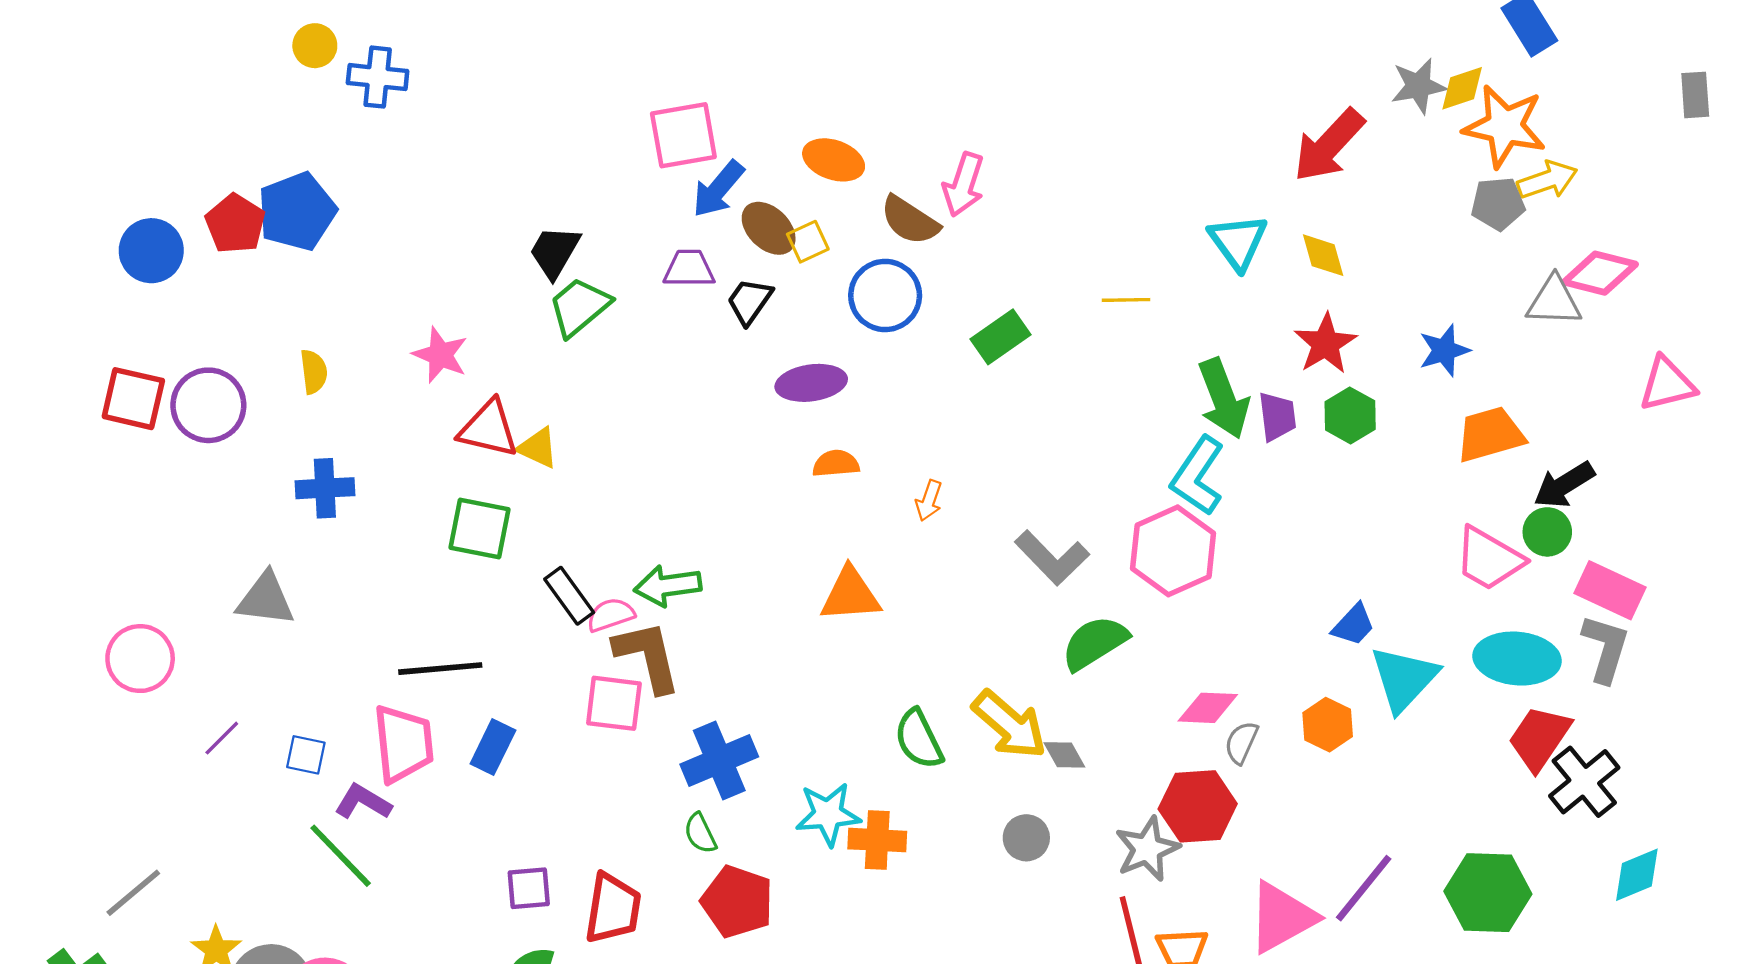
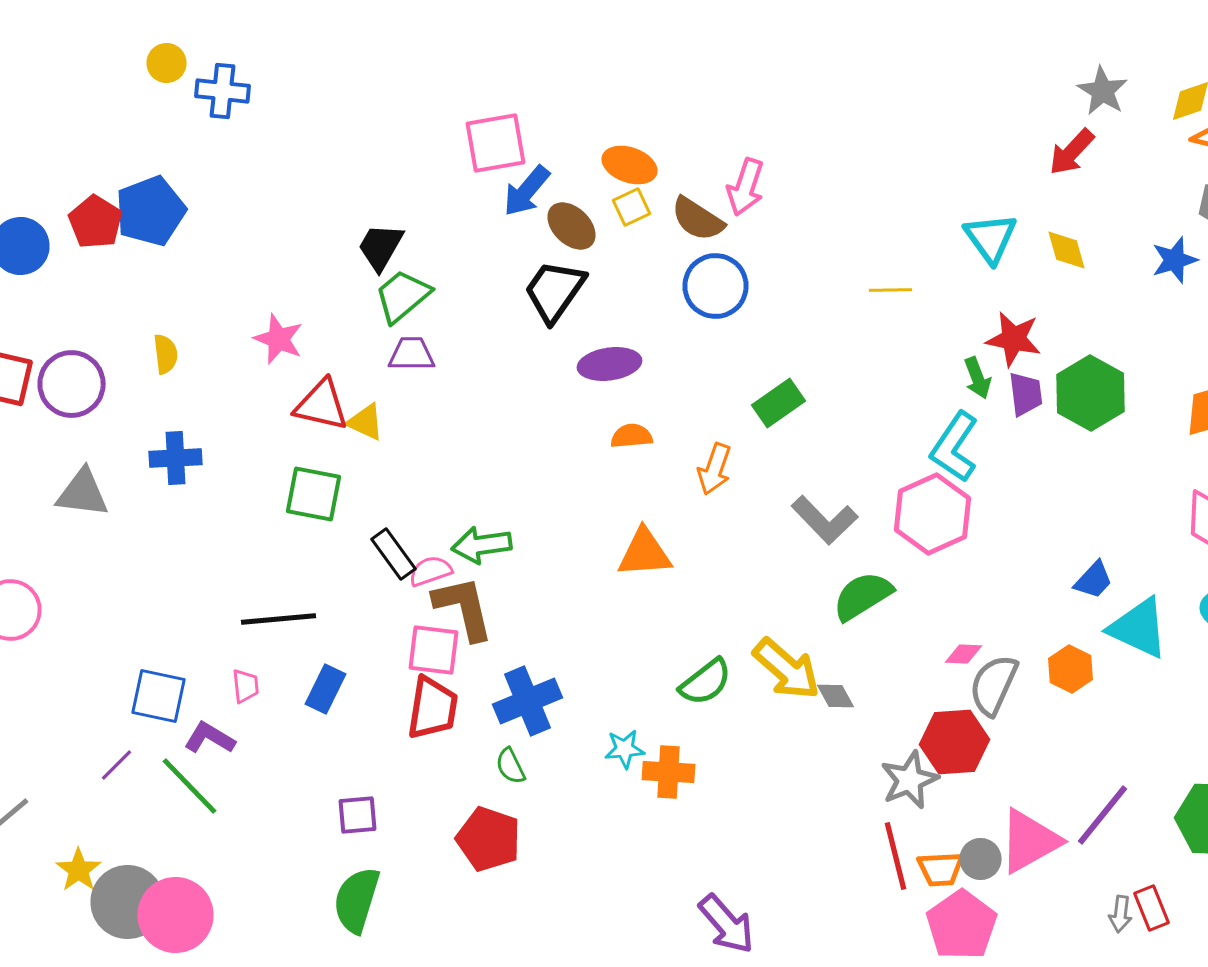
gray star: (1418, 86) -> (1102, 91), moved, turned -30
red arrow: (1329, 145) -> (1072, 152), size x0.7
yellow square: (808, 242) -> (632, 207), moved
purple trapezoid: (689, 269) -> (412, 354), moved
blue circle: (885, 295) -> (716, 286), moved
black trapezoid: (750, 301) -> (554, 291), size x1.5
green rectangle: (1001, 337) -> (778, 403), moved
red star: (1325, 344) -> (1014, 339), moved, turned -30
blue star: (1444, 350) -> (1174, 260), moved
green arrow: (1223, 399) -> (978, 378), size x0.6
green hexagon: (1350, 415) -> (1090, 393), size x1.5
orange arrow: (929, 501) -> (714, 469), size x1.4
gray triangle: (266, 599) -> (82, 493), moved
cyan triangle: (1404, 679) -> (1138, 628), turned -48
pink diamond: (1208, 708) -> (964, 654), size x0.7
purple line: (222, 738) -> (116, 765), moved
green semicircle: (919, 739) -> (706, 682), turned -102
gray semicircle: (1241, 743) -> (994, 685), size x1.6
pink trapezoid: (403, 744) -> (246, 686), size x0.5
blue square: (306, 755) -> (158, 696), size x1.5
cyan star: (828, 814) -> (624, 749), size x0.7
gray circle: (1026, 838) -> (980, 859), moved
red pentagon: (737, 902) -> (488, 839), moved
red trapezoid: (613, 908) -> (432, 708), moved

